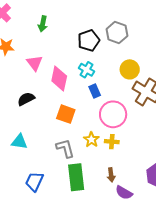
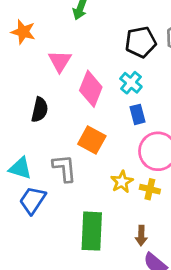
black semicircle: (26, 99) -> (40, 110), turned 120
gray L-shape: (65, 148) -> (64, 168), moved
blue trapezoid: (34, 181) -> (33, 200), moved

